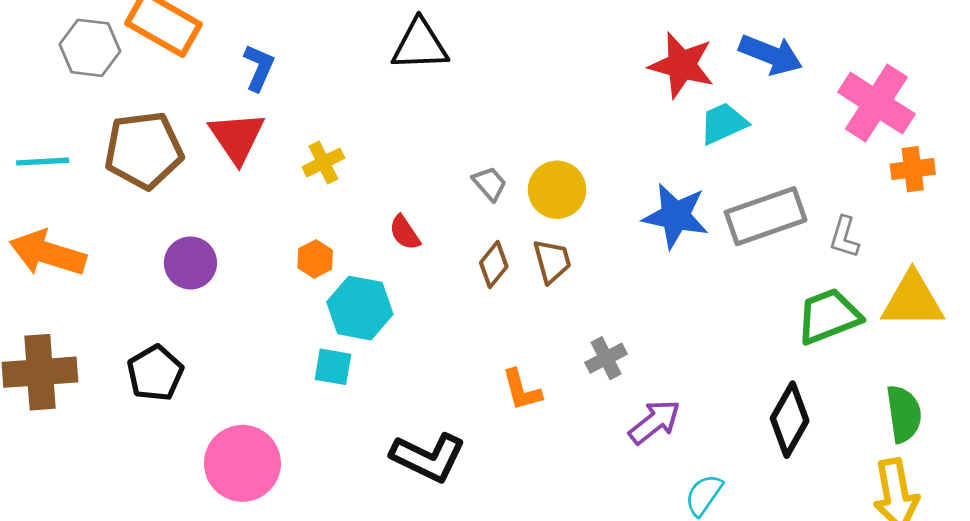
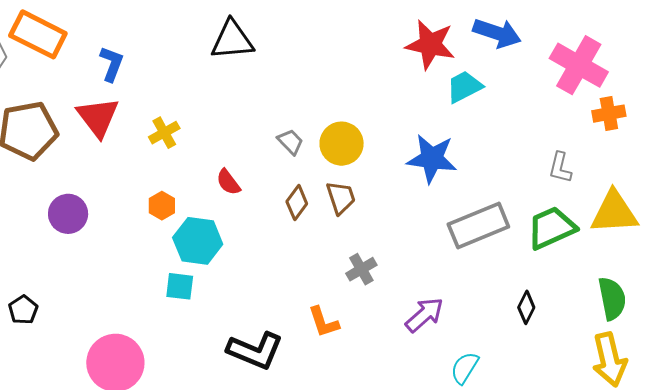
gray rectangle: (766, 216) -> (478, 225), moved
gray cross: (606, 358) -> (361, 269), moved
black pentagon: (155, 373) -> (23, 310), moved, size x0.7
orange L-shape: (522, 390) -> (324, 322), moved
black diamond: (790, 420) -> (526, 307), size x0.6

